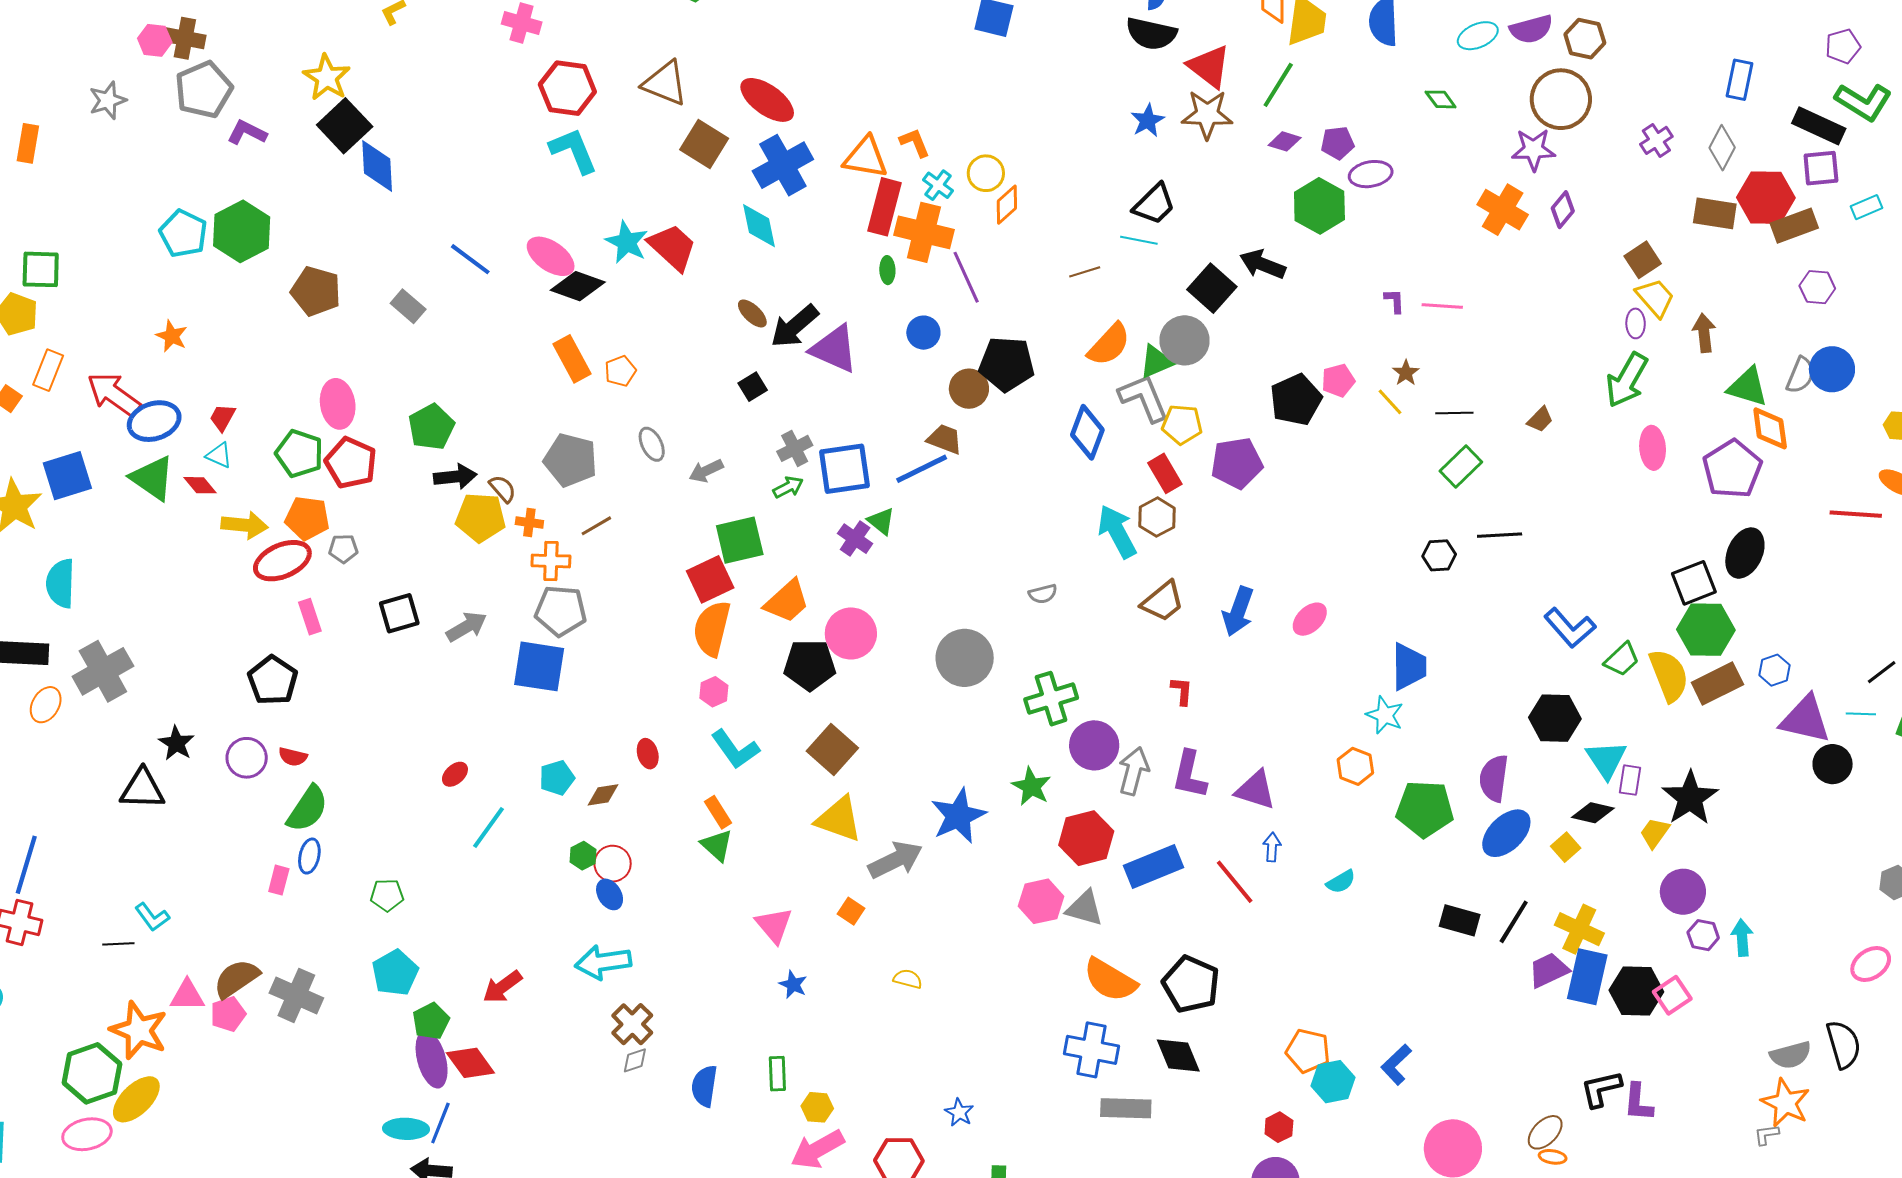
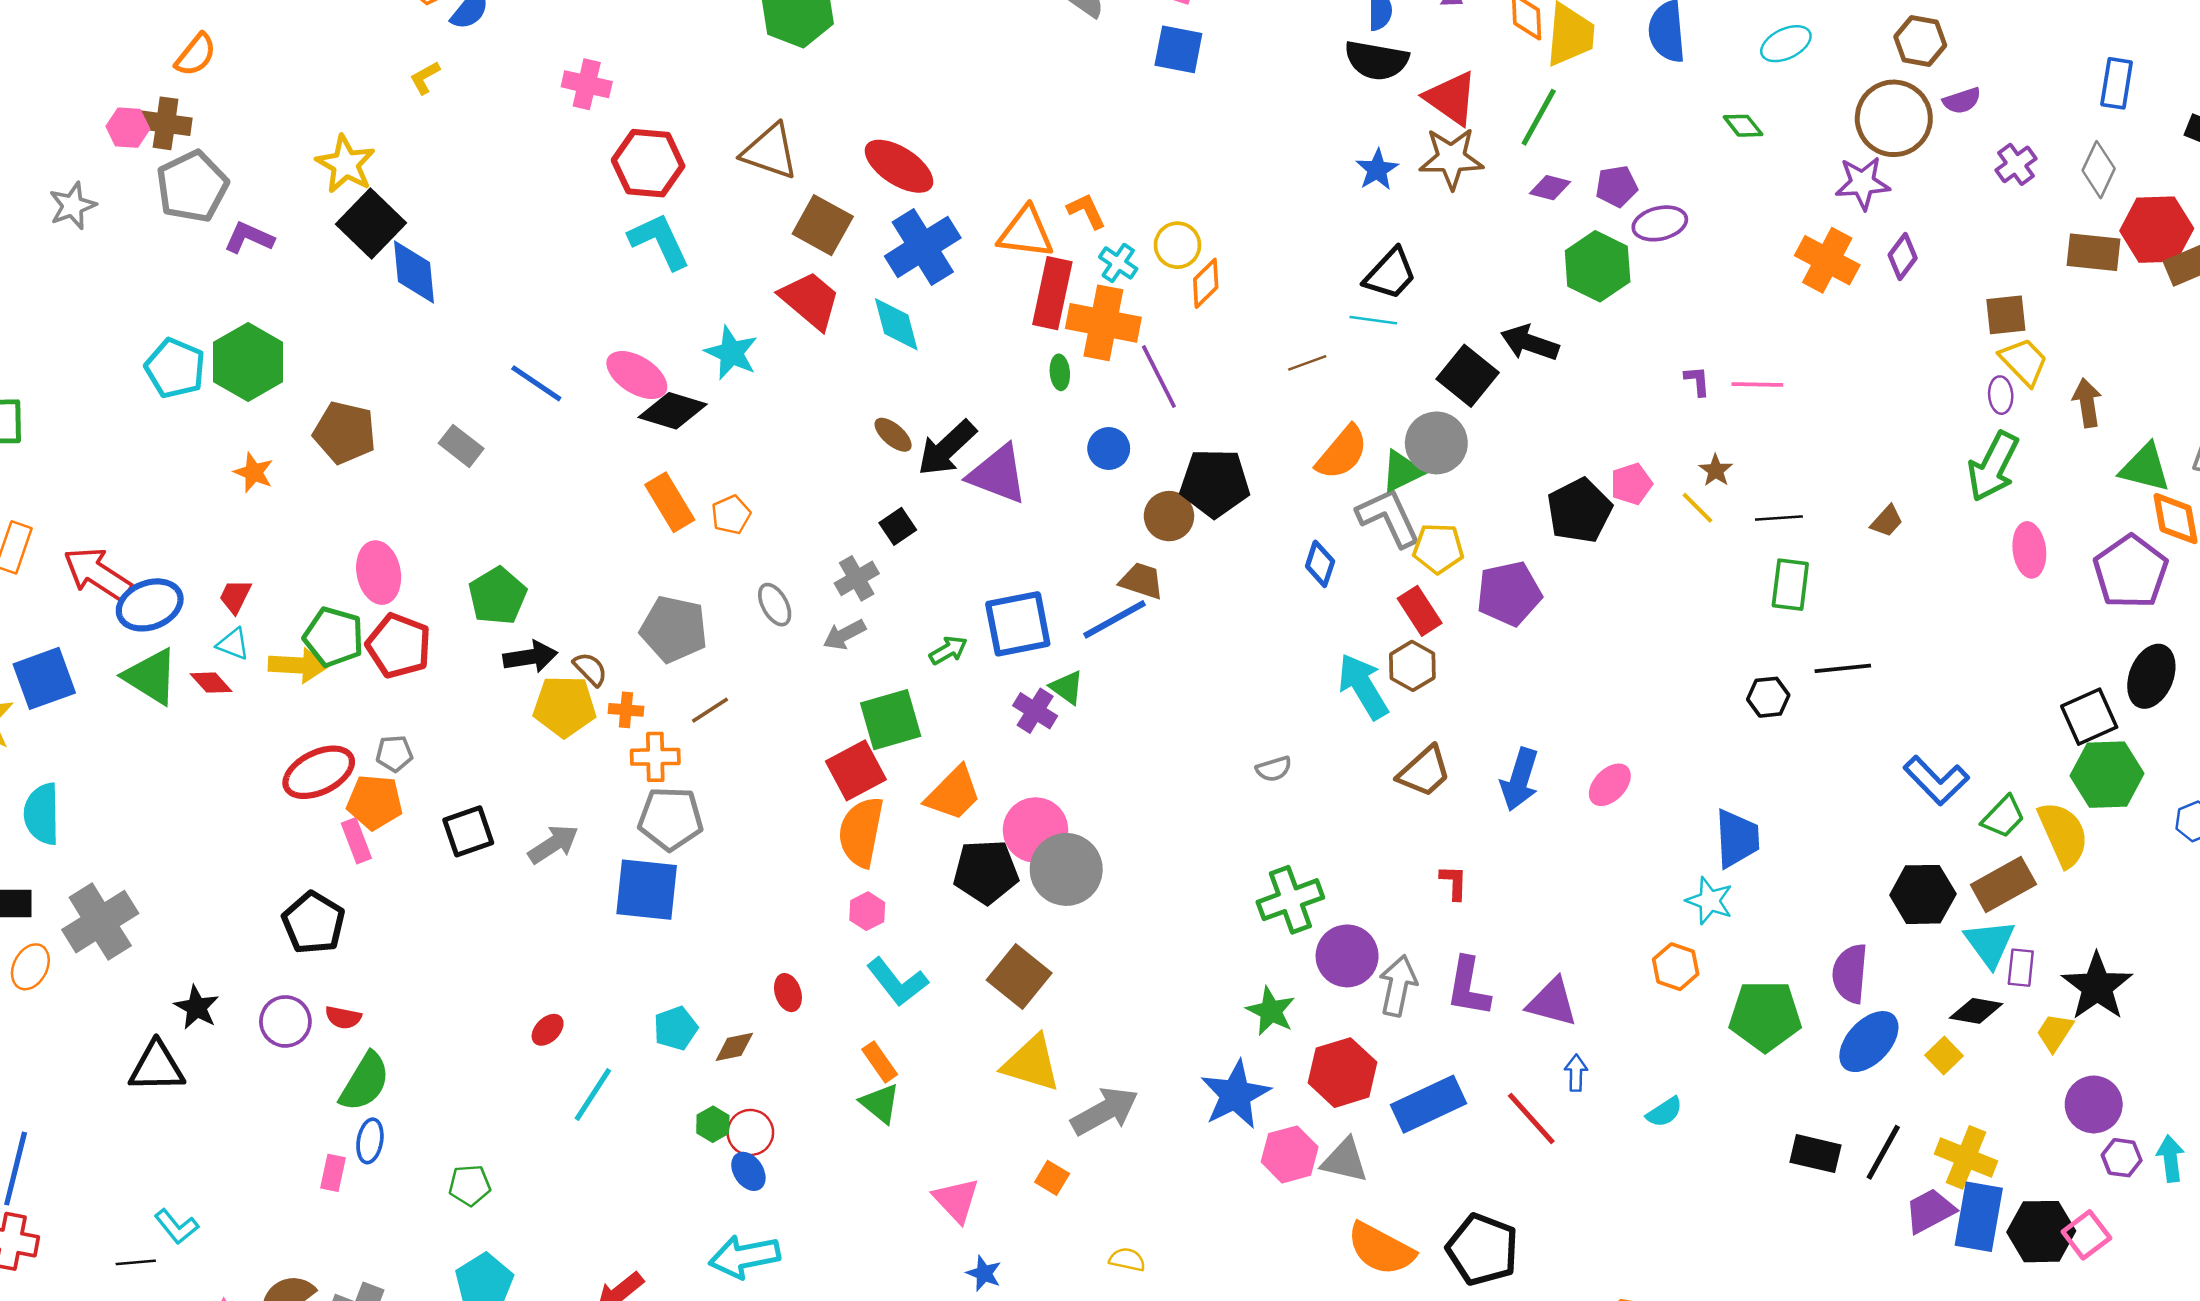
purple semicircle: (1531, 29) -> (1962, 101), moved, size x0.7
red trapezoid: (672, 247) -> (810, 300), moved
brown square: (1643, 260) -> (2006, 315), turned 30
orange star: (172, 336) -> (254, 472), moved
blue diamond: (1087, 432) -> (1320, 564), size x0.7
gray cross: (795, 448) -> (857, 578), moved
green rectangle: (1461, 467) -> (1790, 585), turned -36
orange pentagon: (307, 518) -> (375, 802), moved
yellow arrow: (245, 525) -> (298, 665), moved
gray circle: (965, 658) -> (1066, 869), moved
brown rectangle: (1717, 684) -> (2003, 885), moved
blue star: (958, 816) -> (1235, 1095), moved

